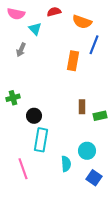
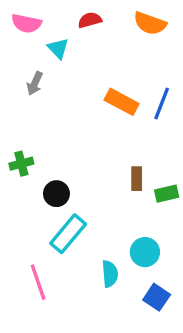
orange semicircle: (82, 22) -> (150, 23), moved
blue line: (94, 45) -> (162, 104), moved
orange rectangle: (73, 61) -> (122, 102), turned -72
cyan rectangle: (41, 140) -> (68, 234), turned 30

